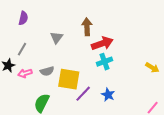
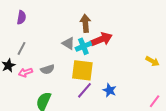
gray triangle: (56, 38) -> (68, 43), moved, turned -32
cyan cross: (105, 62) -> (83, 46), moved
yellow square: (69, 79) -> (82, 70), moved

